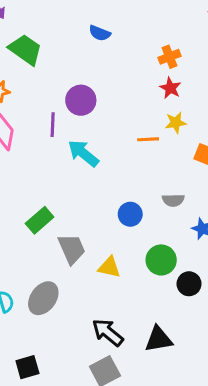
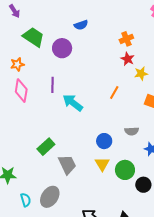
blue semicircle: (100, 33) -> (81, 25), turned -40
purple circle: (81, 100) -> (62, 48), moved
yellow star: (176, 123) -> (141, 74), moved
orange line: (148, 139) -> (114, 92), turned -56
yellow triangle: (109, 267) -> (102, 164), moved, turned 49

